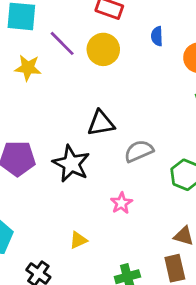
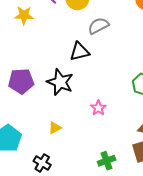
gray semicircle: (139, 151) -> (98, 26), moved
yellow triangle: (78, 240) -> (55, 128), moved

